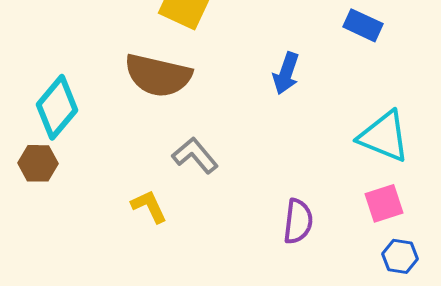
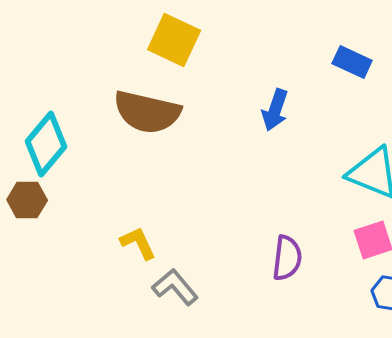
gray L-shape: (195, 155) -> (175, 287), moved

